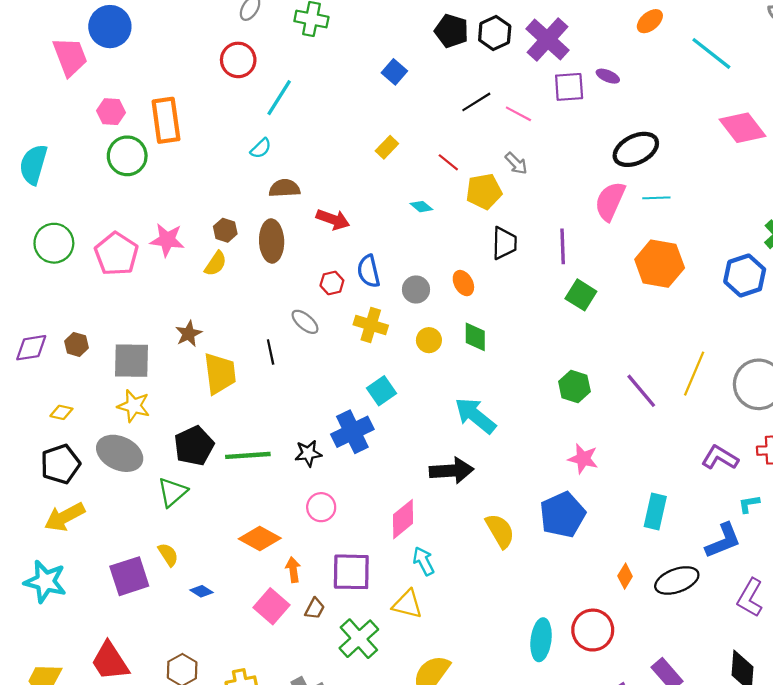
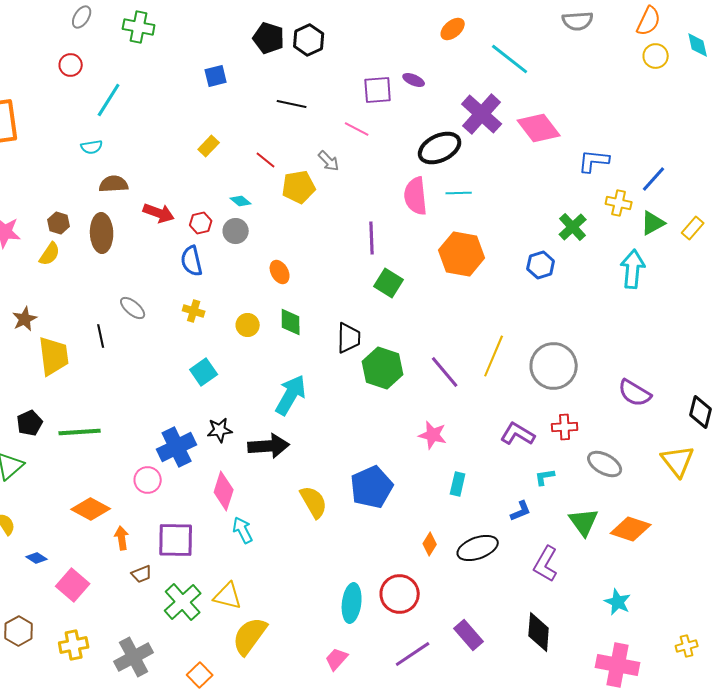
purple cross: (547, 39) -> (482, 114), moved
red circle: (238, 60) -> (71, 65), size x0.7
blue square: (394, 72) -> (216, 76), turned 35
black line: (476, 102) -> (292, 104), turned 44
pink line: (518, 114) -> (357, 129), moved
cyan semicircle: (261, 148) -> (92, 147), turned 35
pink semicircle: (610, 201) -> (416, 196), turned -30
black trapezoid: (504, 243) -> (349, 338), moved
blue hexagon: (745, 275) -> (541, 265), size x0.7
red hexagon: (332, 283) -> (201, 223), moved
gray circle: (416, 289) -> (236, 231), moved
yellow cross: (371, 325) -> (194, 311), size x0.7
green hexagon: (574, 386) -> (383, 368), size x1.4
cyan arrow: (475, 416) -> (291, 395), turned 81
blue cross: (352, 432) -> (177, 447), moved
black pentagon: (194, 446) -> (30, 423), size x0.7
black star: (308, 453) -> (220, 430), moved
pink star: (583, 459) -> (433, 435), moved
cyan rectangle: (655, 512) -> (458, 484), size x0.7
pink diamond: (403, 519) -> (224, 491), turned -33
blue L-shape: (723, 541) -> (521, 511), size x0.6
yellow triangle: (407, 604) -> (228, 596), moved
pink square: (272, 606) -> (73, 585), moved
brown trapezoid: (315, 608) -> (142, 574), turned 40

